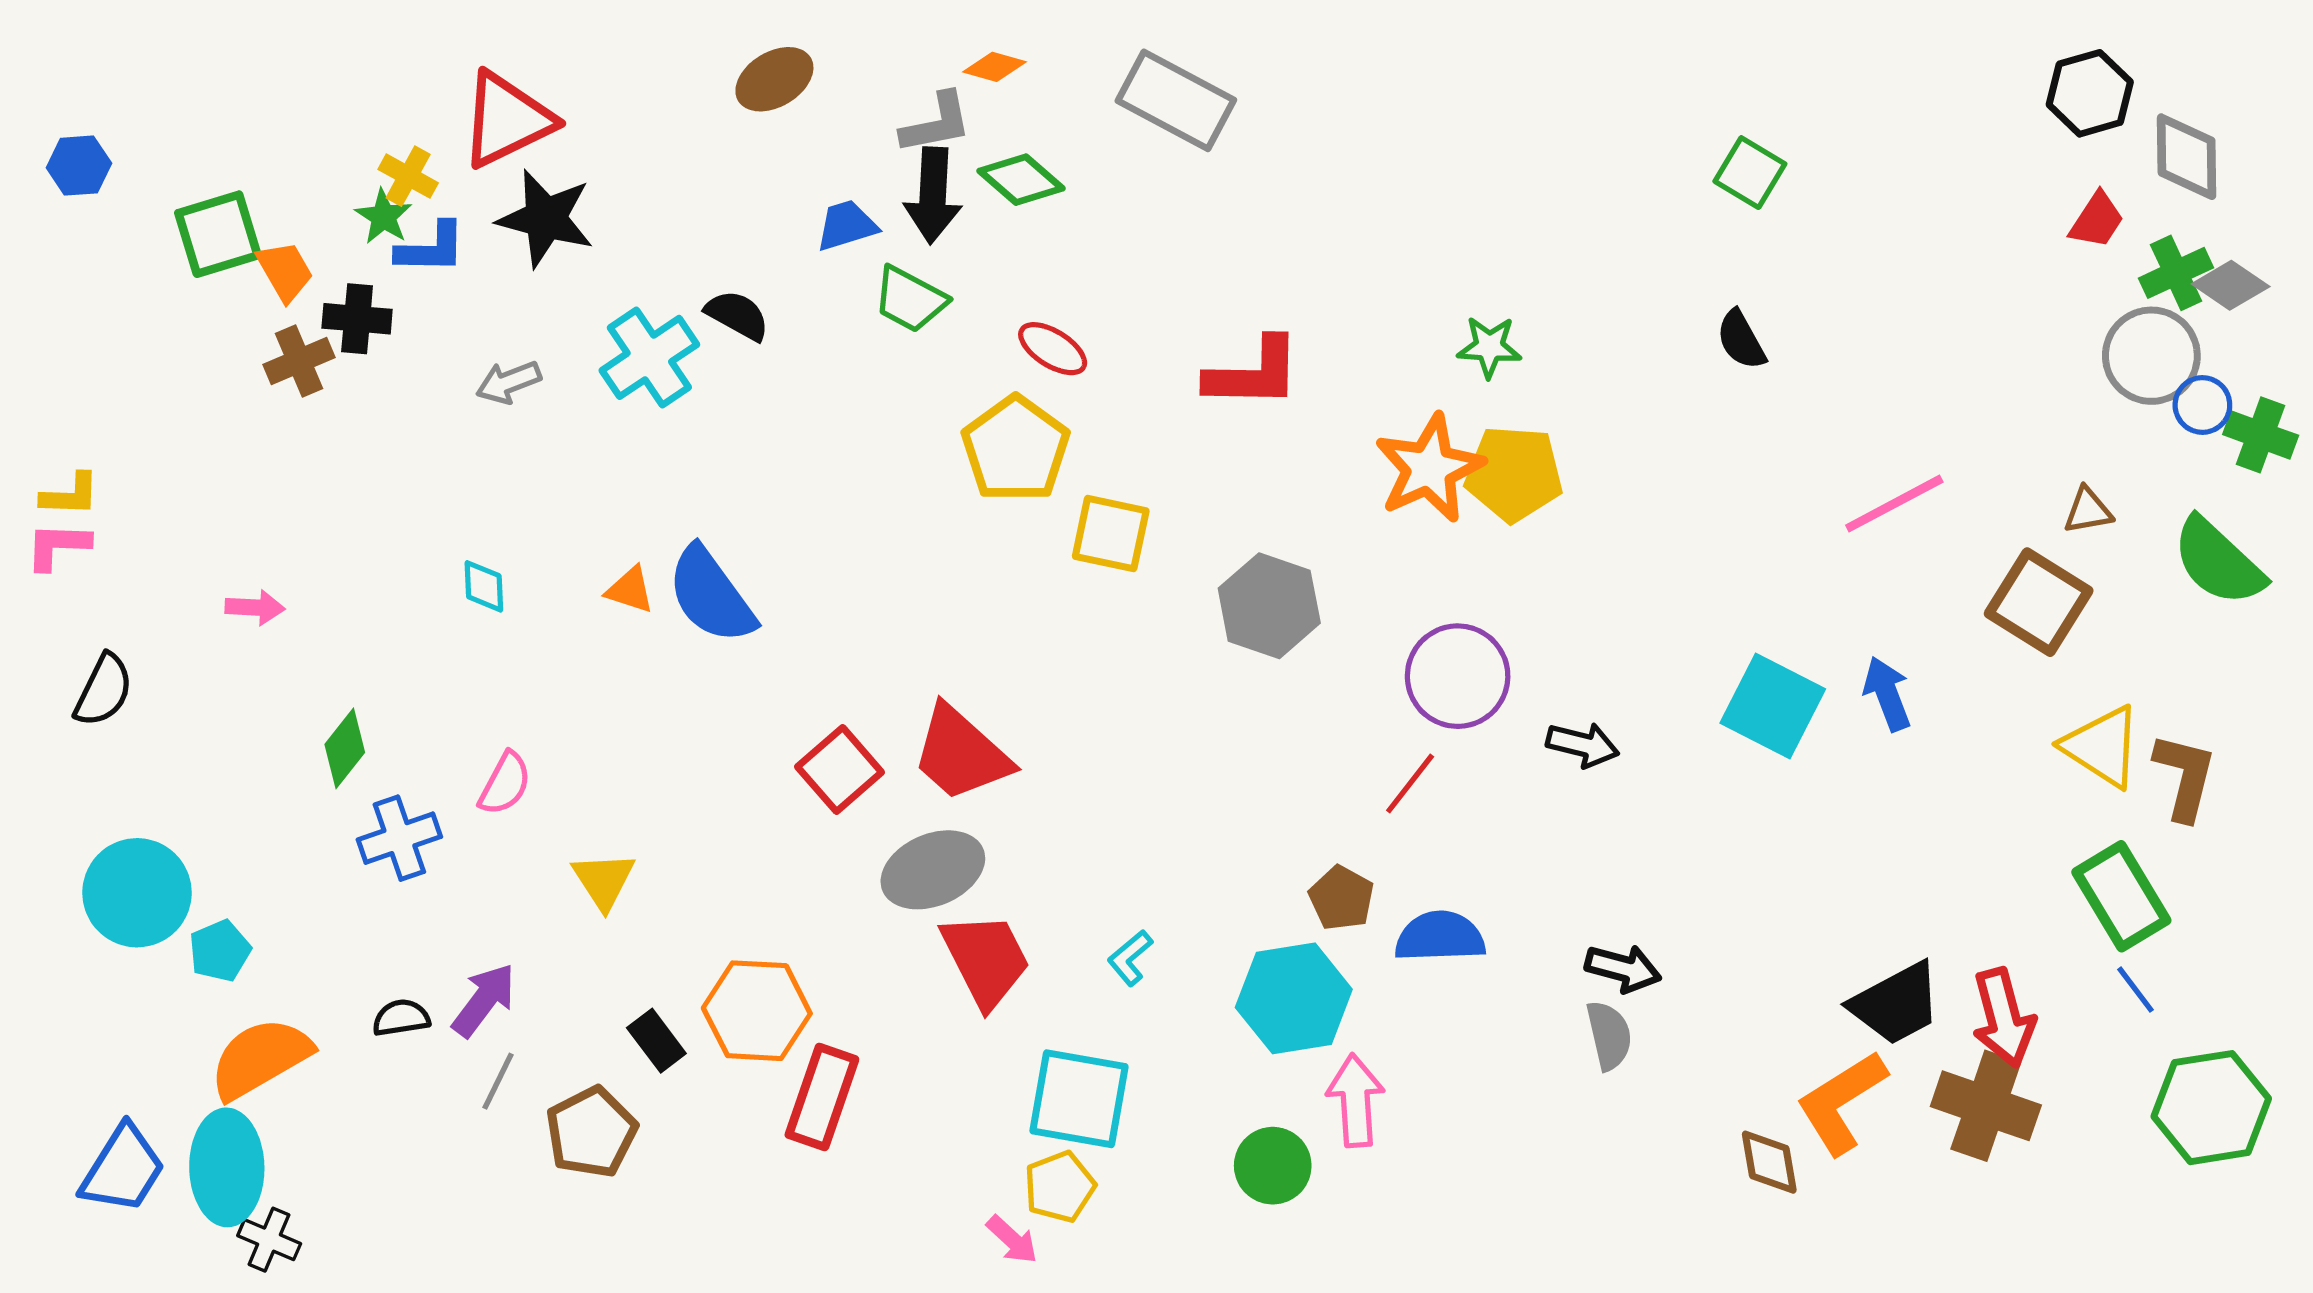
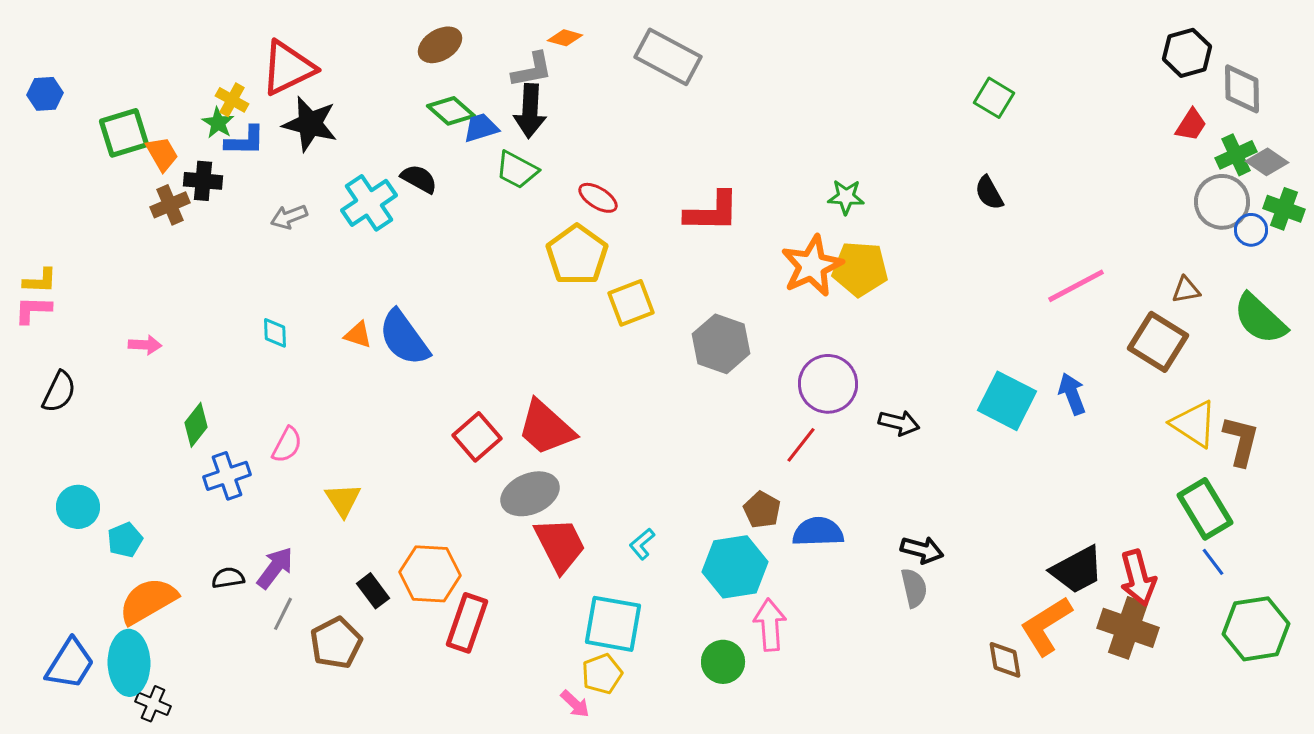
green diamond: (1021, 180) -> (451, 111), moved
green cross: (2261, 435) -> (1284, 209), moved
yellow square: (1111, 534) -> (631, 303), turned -33
cyan circle: (137, 893) -> (78, 507), size x0.7

